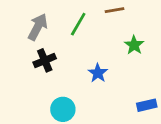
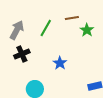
green star: (134, 45) -> (87, 30), moved

